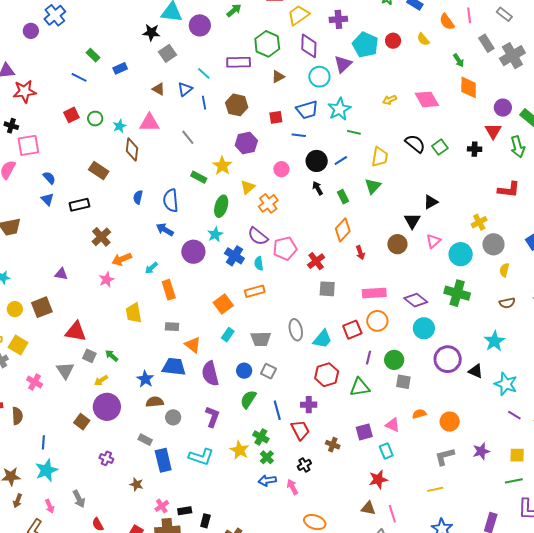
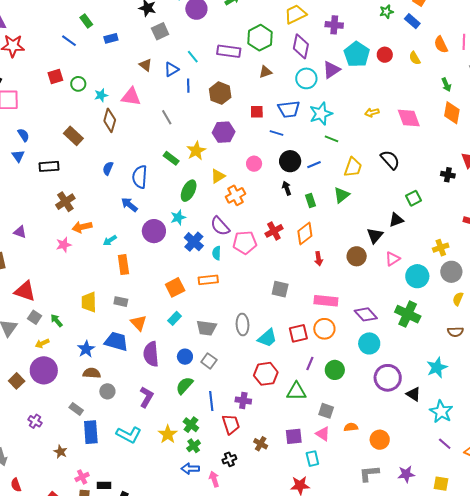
green square: (440, 147) -> (414, 198), moved
red cross: (316, 261) -> (274, 231), moved
yellow trapezoid: (134, 313) -> (89, 302), moved
gray square: (403, 382) -> (326, 411), moved

